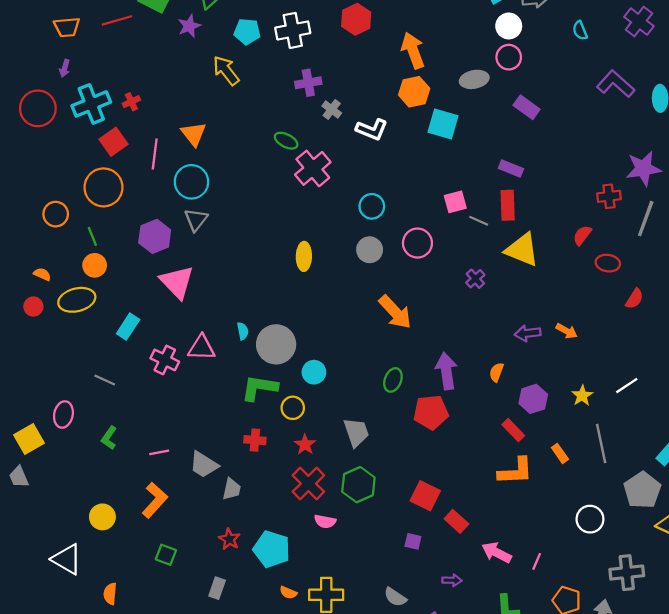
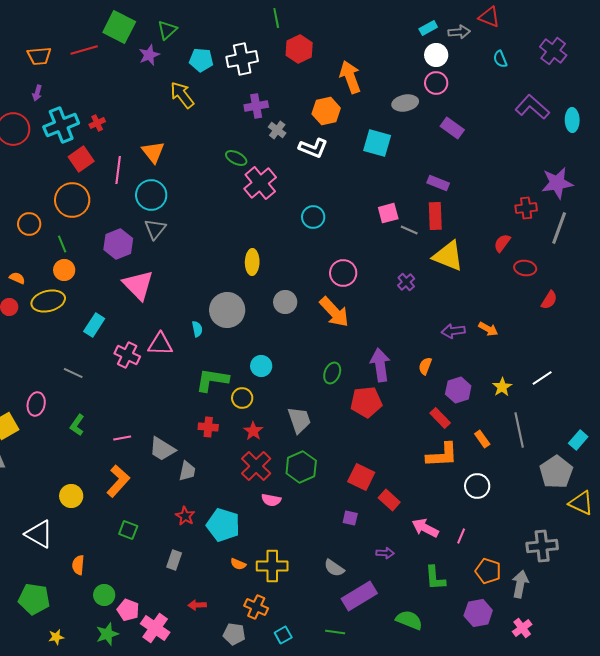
orange hexagon: (414, 92) -> (326, 111), moved
pink circle: (417, 243) -> (343, 273), moved
gray circle: (370, 250) -> (285, 302), moved
gray circle: (276, 344) -> (227, 310), moved
white circle: (590, 519) -> (477, 486), moved

